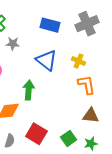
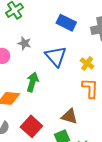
gray star: (13, 44) -> (24, 43), moved
brown triangle: (91, 116) -> (69, 116), moved

